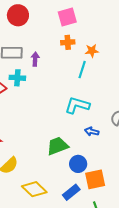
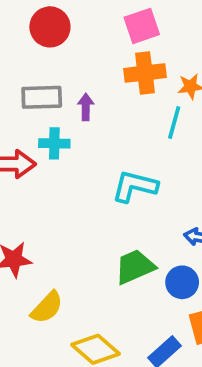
orange cross: (68, 42) -> (145, 73), size x1.5
cyan L-shape: (77, 105) -> (135, 186), moved
blue circle: (78, 164) -> (182, 282), moved

